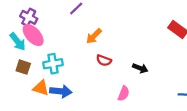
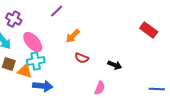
pink ellipse: (33, 35) -> (33, 42), moved
orange triangle: (41, 88) -> (25, 71), moved

